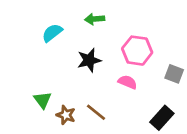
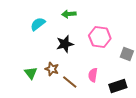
pink semicircle: (128, 82) -> (93, 75), moved, turned -104
brown star: (66, 115) -> (52, 69), moved
black rectangle: (162, 118) -> (118, 86), turned 30

